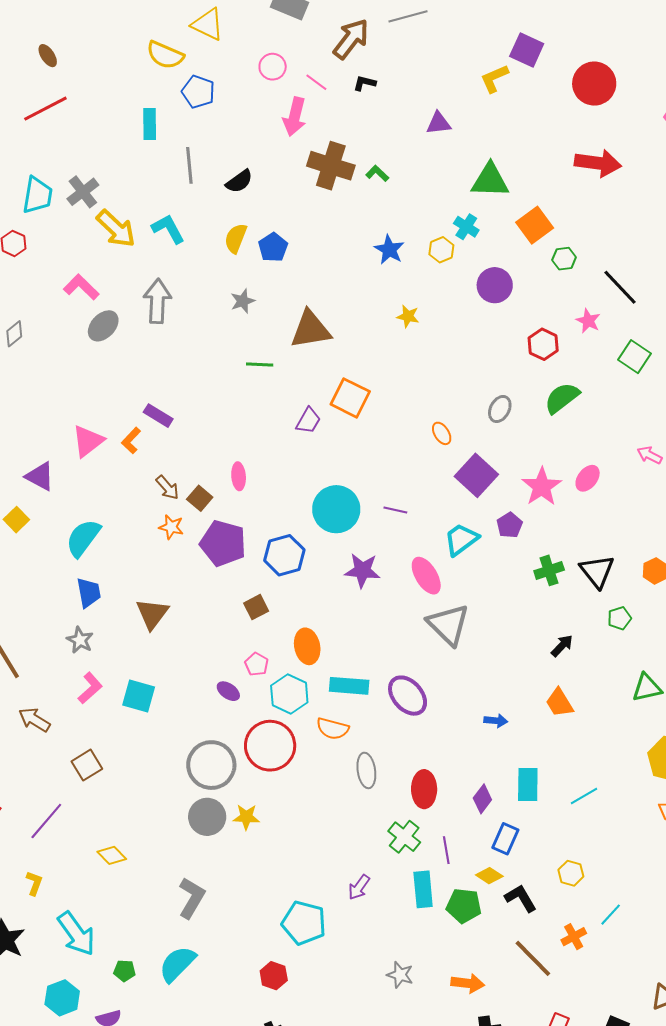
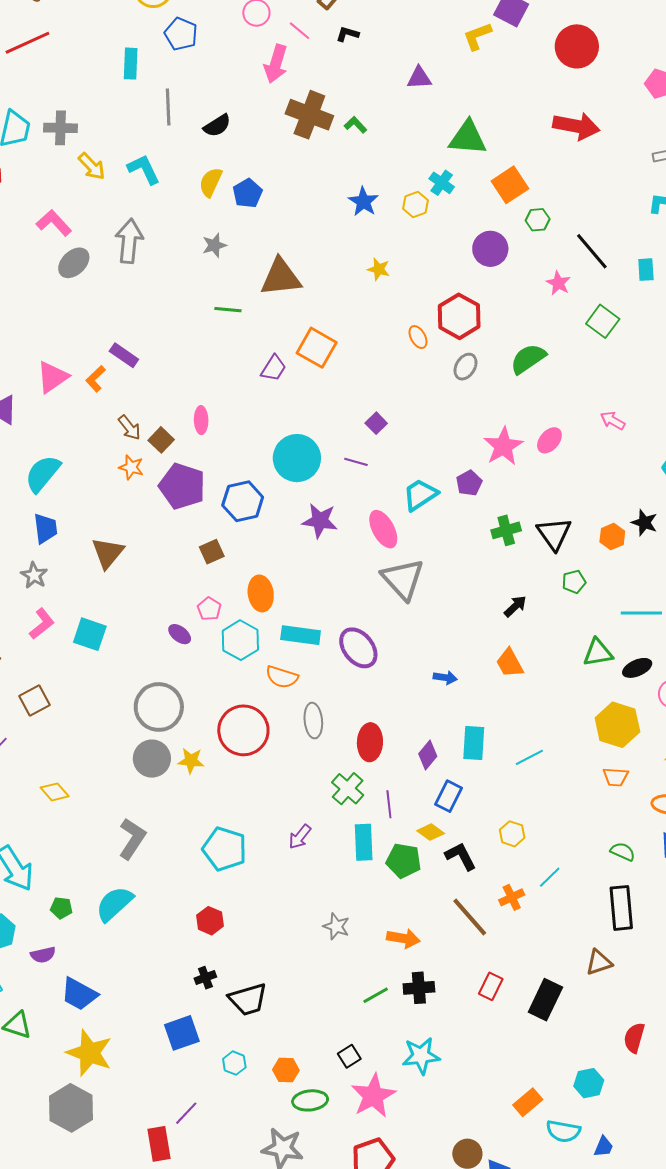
gray cross: (83, 192) -> (61, 128), turned 36
yellow arrow: (116, 229) -> (92, 166), size x0.7
purple circle: (495, 285) -> (490, 249), moved
red hexagon: (543, 344) -> (459, 316), moved, size x1.4
orange ellipse: (442, 433) -> (418, 337), moved
purple square: (476, 475) -> (376, 423), moved, size x0.5
red circle: (270, 746) -> (243, 730), moved
cyan pentagon: (304, 923) -> (225, 849), moved

